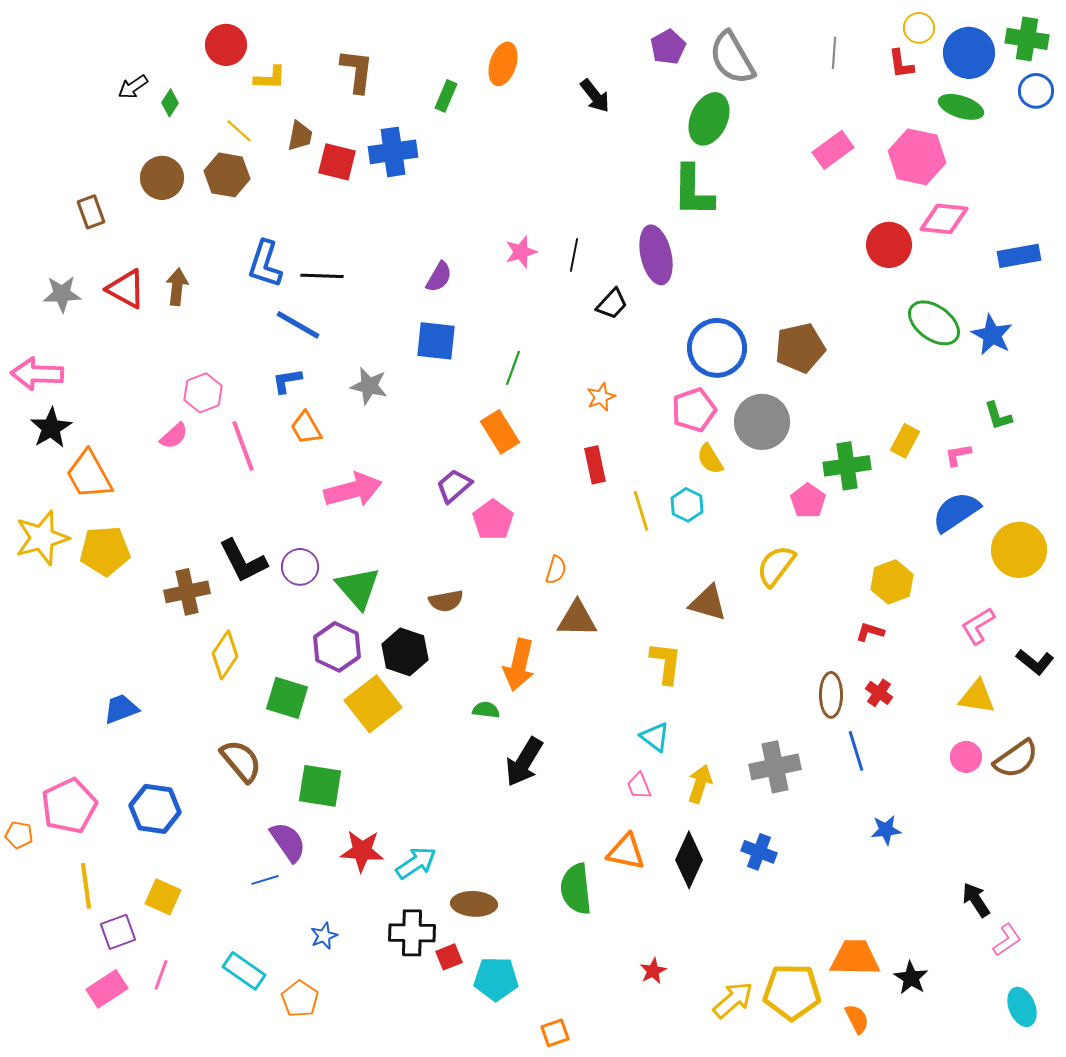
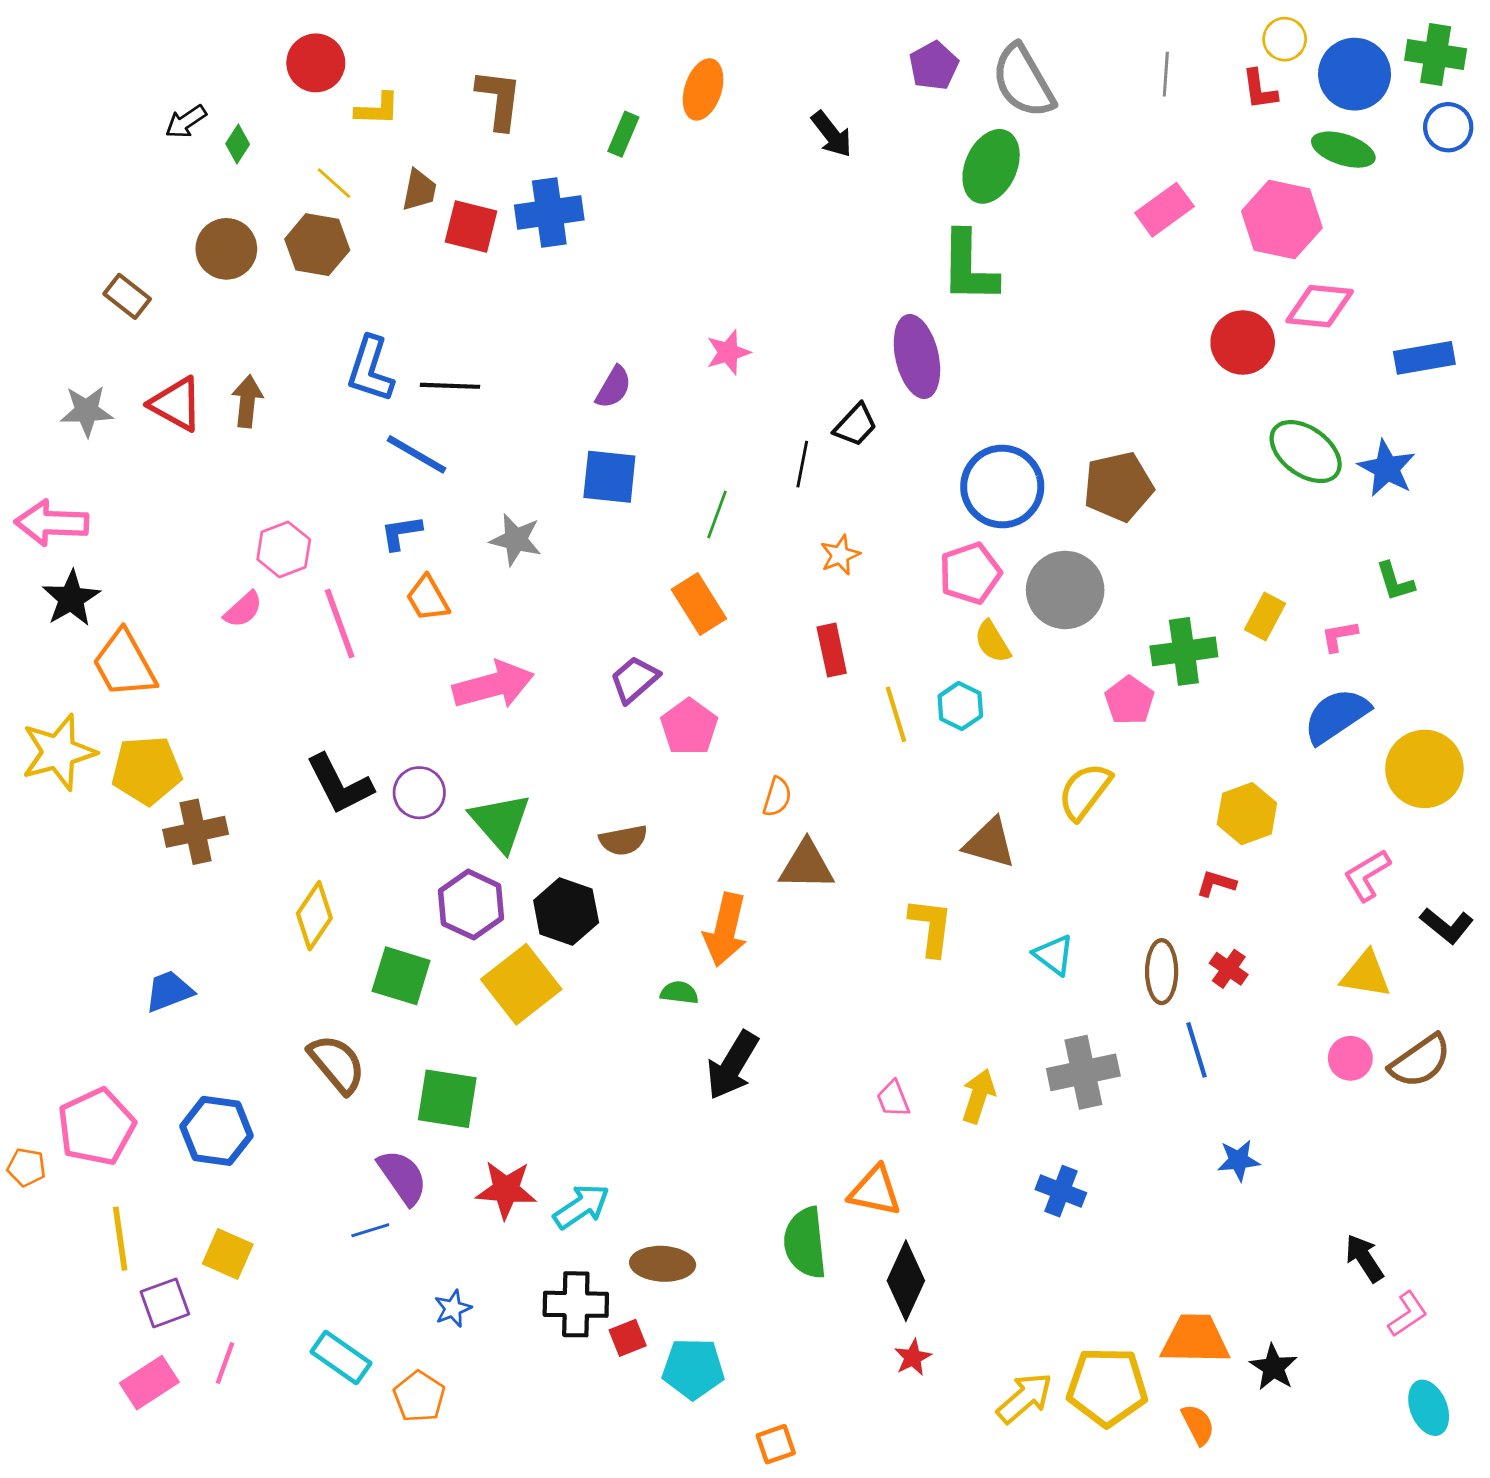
brown rectangle: (91, 212) -> (127, 296), turned -32
black line: (574, 255) -> (802, 464), moved
brown cross: (187, 592) -> (196, 832), moved
cyan triangle: (655, 737) -> (1054, 955), moved
black diamond: (689, 860) -> (906, 1281), moved

